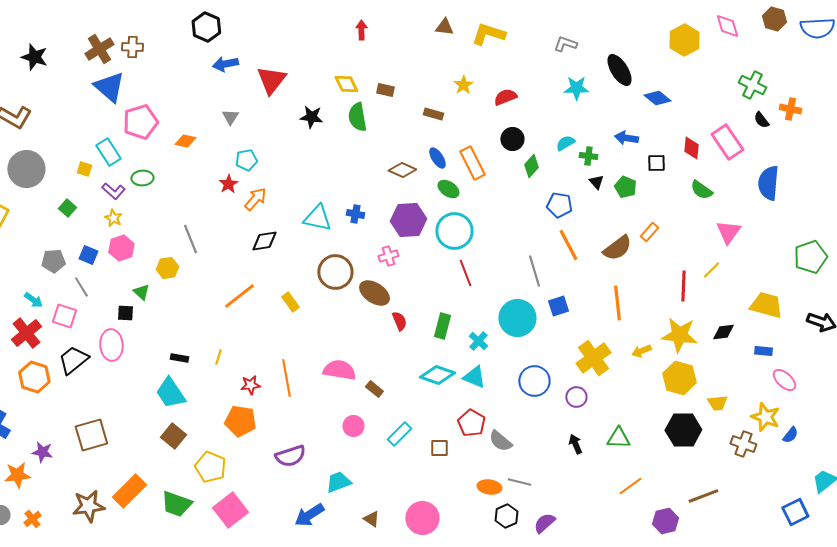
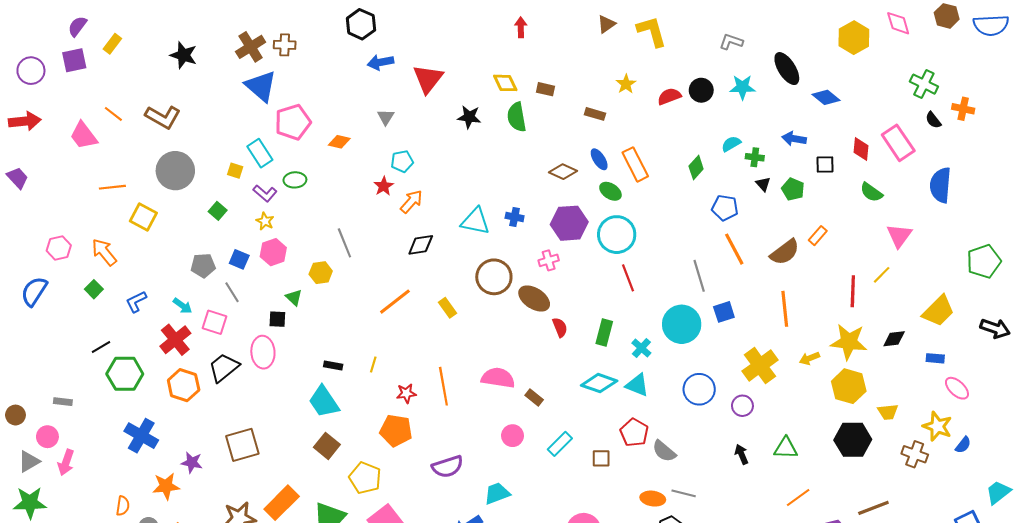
brown triangle: (444, 27) -> (606, 24), turned -42
yellow L-shape: (488, 34) -> (652, 31), turned 56
black circle: (512, 139) -> (701, 90), moved
yellow trapezoid: (766, 305) -> (938, 311), turned 120

